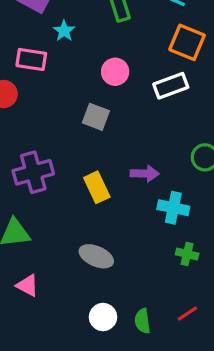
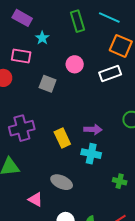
gray square: (96, 117) -> (48, 84), moved
cyan cross: (173, 208) -> (91, 154), moved
pink triangle: (27, 285) -> (35, 199), moved

